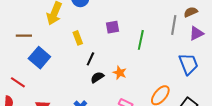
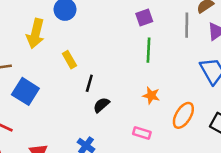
purple square: (113, 27) -> (144, 18), moved
orange star: (120, 73) -> (151, 95), moved

